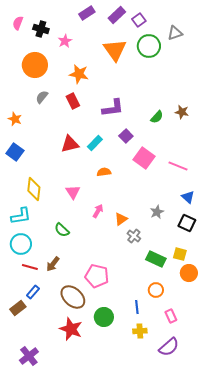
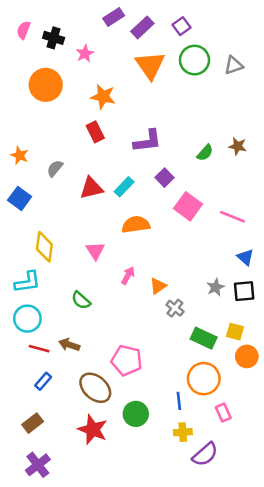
purple rectangle: (117, 15) -> (142, 27), moved
gray triangle: (175, 33) -> (234, 65), moved
gray semicircle: (42, 97) -> (55, 168), moved
orange semicircle: (104, 172) -> (136, 225), size x1.5
gray star: (157, 212) -> (215, 287), moved
black square: (187, 223) -> (244, 291), turned -30
brown arrow: (53, 264) -> (69, 345), turned 70
orange circle: (156, 290) -> (204, 379), size x1.6
brown rectangle: (18, 308) -> (33, 423), moved
purple semicircle: (169, 347) -> (205, 454), moved

